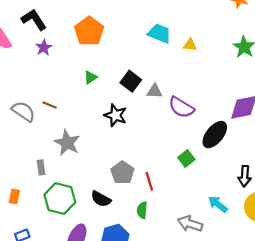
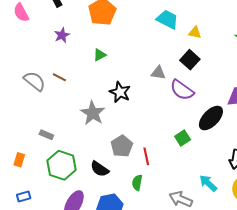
purple star: (44, 48) -> (62, 35), moved
black square: (131, 81) -> (190, 60), moved
gray star: (67, 143) -> (93, 113), moved
gray rectangle: (41, 167) -> (46, 135), turned -64

